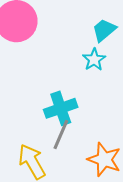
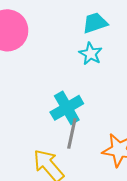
cyan trapezoid: (104, 30) -> (95, 23), turned 32

